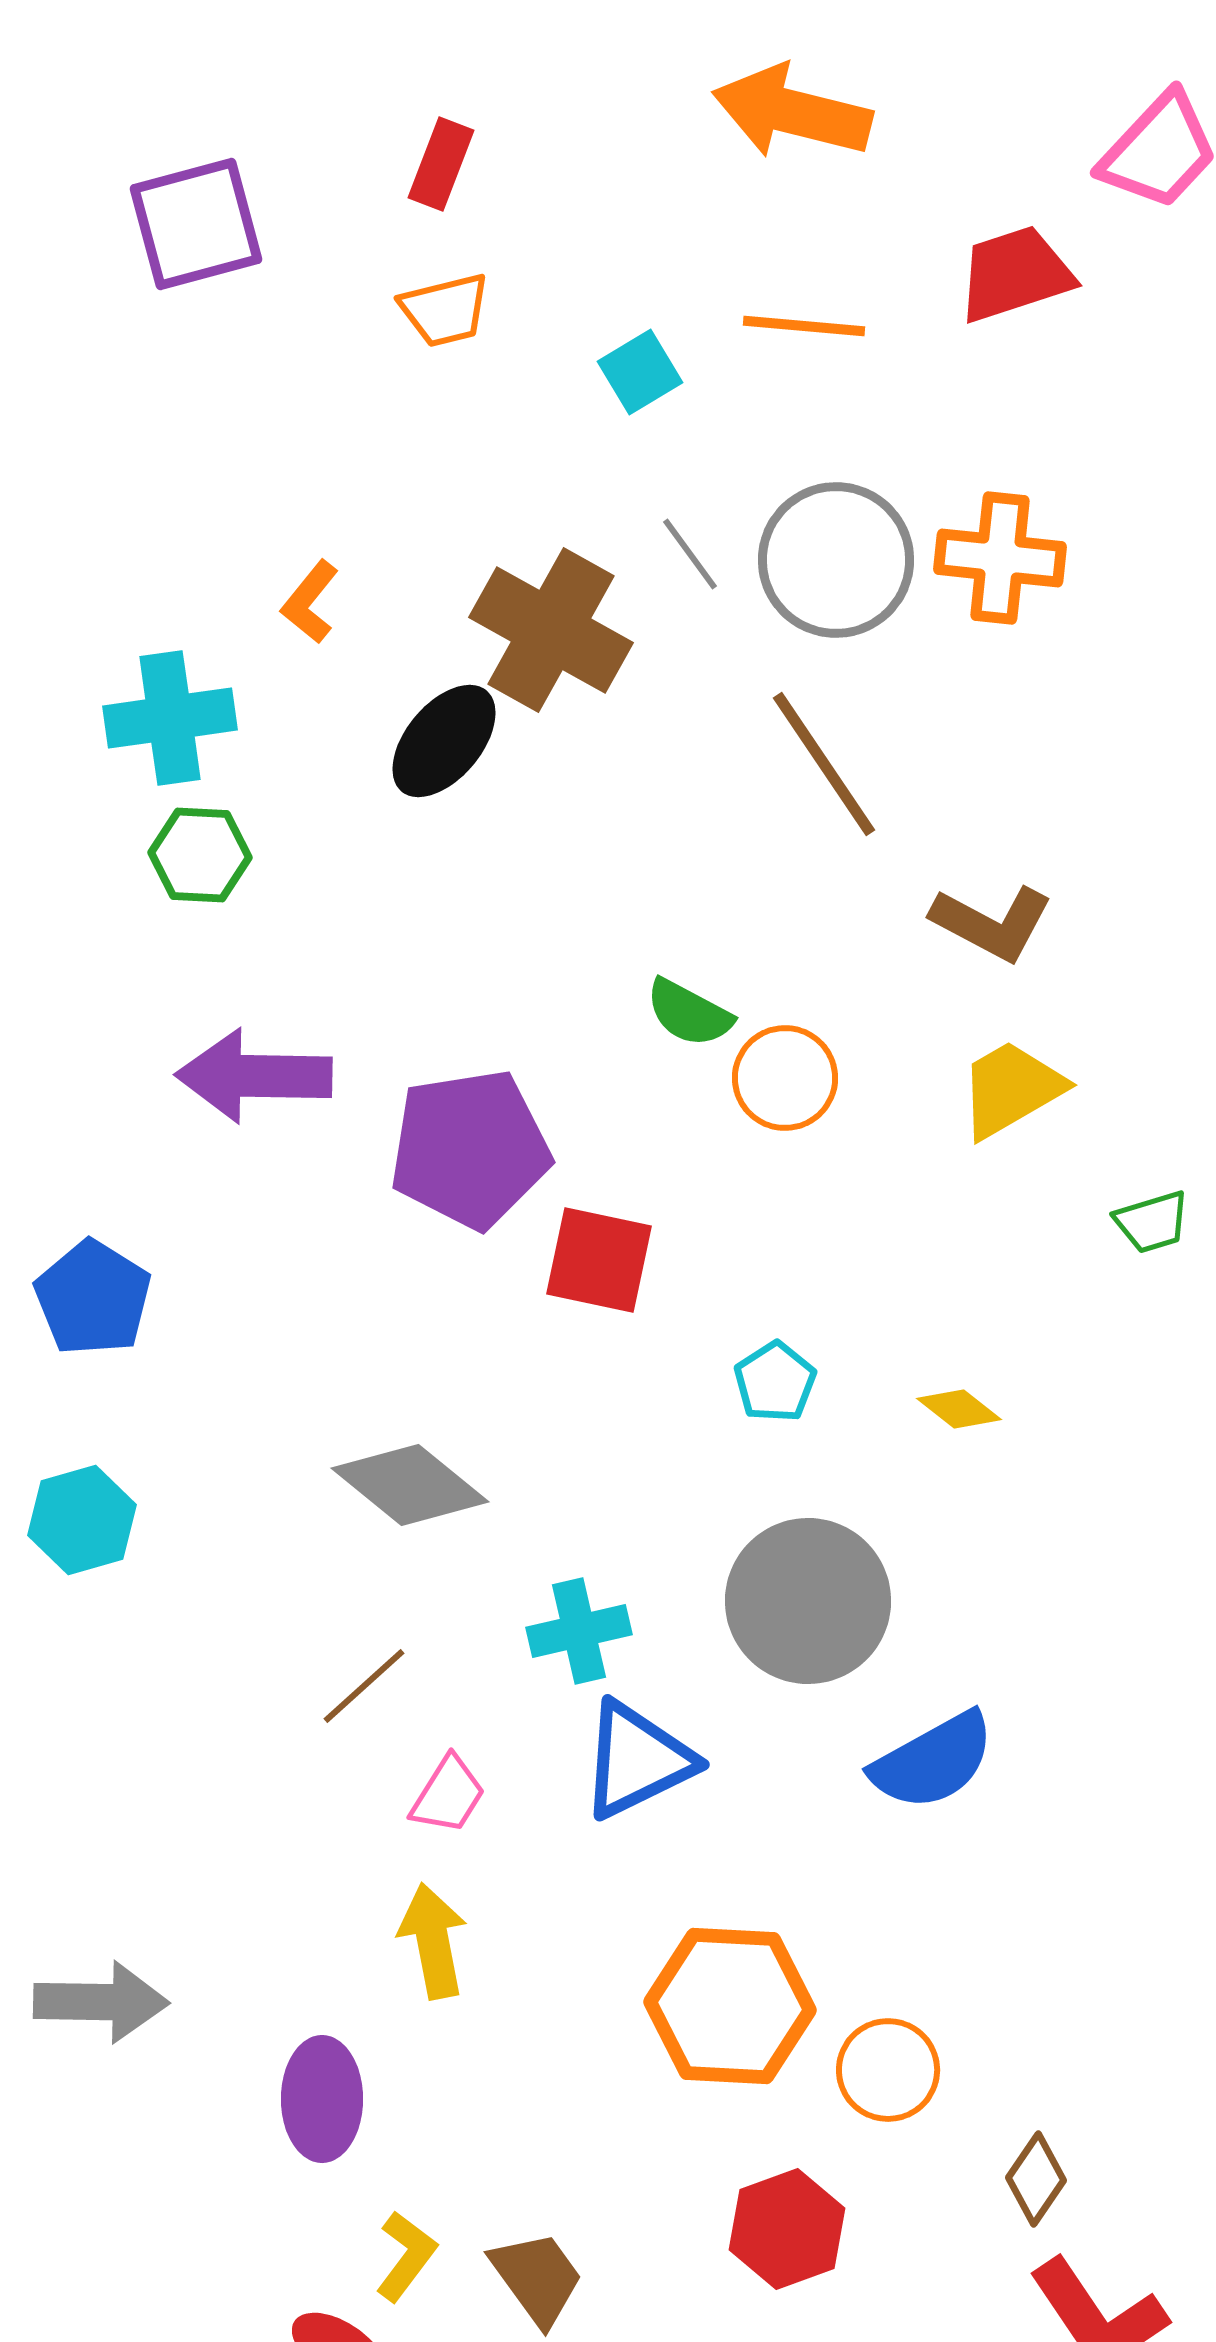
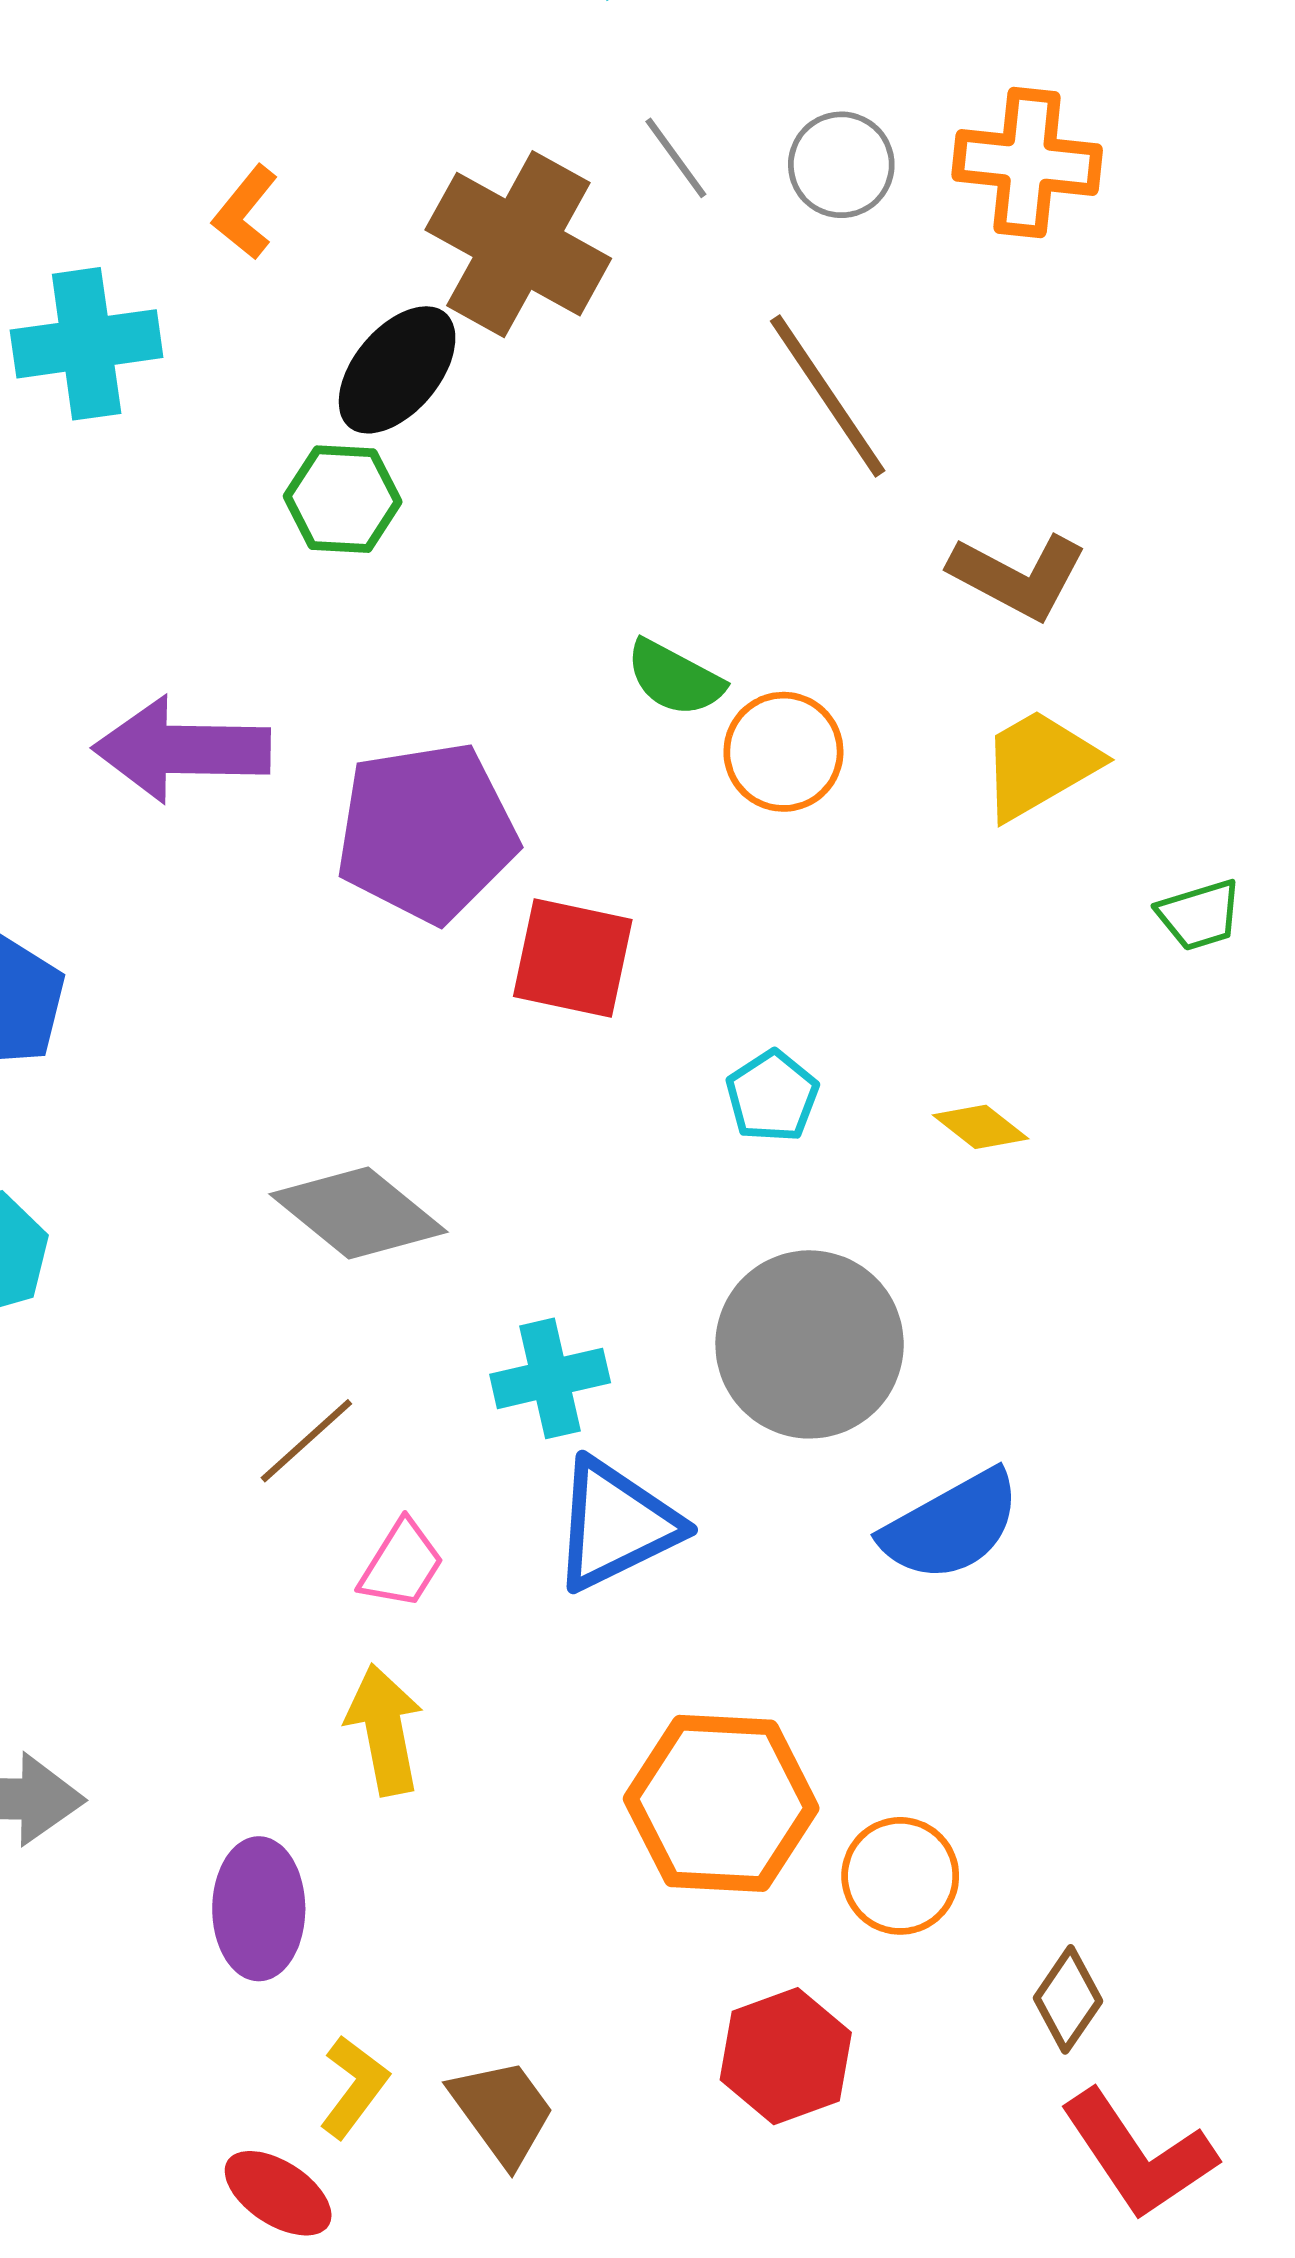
gray circle: (836, 560) -> (841, 165), size x0.6
green hexagon: (200, 855) -> (343, 499), moved

